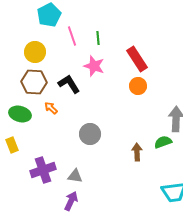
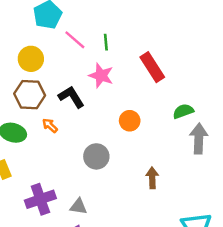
pink line: (72, 36) -> (75, 40), turned -30
orange circle: (138, 86) -> (130, 121), moved
green semicircle: (163, 142) -> (183, 111), moved

